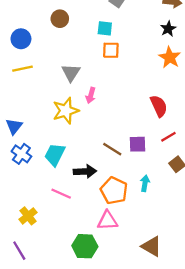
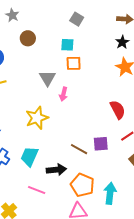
gray triangle: (71, 73) -> (47, 78), moved
pink arrow: (91, 95) -> (64, 94), moved
cyan arrow: (145, 183) -> (110, 193), moved, size x1.5

